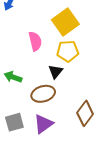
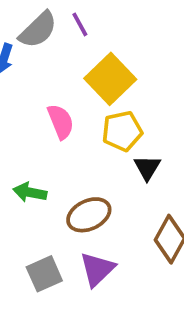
black triangle: (55, 72) -> (147, 168), moved

